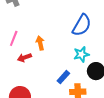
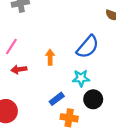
orange arrow: (40, 43) -> (50, 57), moved

